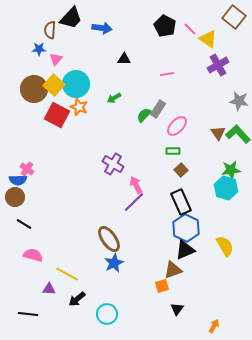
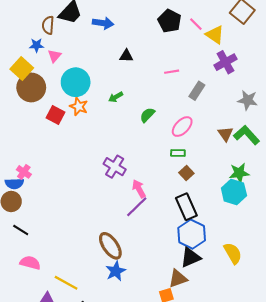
yellow square: (54, 85) -> (22, 68), moved
gray rectangle: (158, 109) -> (197, 91), moved
red square: (57, 115) -> (56, 115), size x0.7

